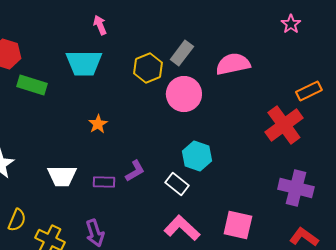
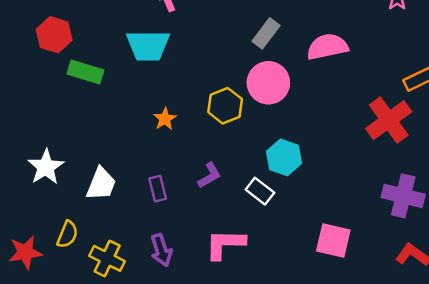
yellow hexagon: (148, 68) -> (225, 106), moved
white trapezoid: (62, 176) -> (101, 184), moved, turned -68
purple rectangle: (104, 182) -> (158, 189), moved, turned 75
pink L-shape: (182, 228) -> (225, 244), moved, turned -42

